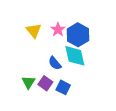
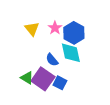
green triangle: (28, 82) -> (27, 78), turned -32
purple square: (45, 83) -> (43, 79), size x1.6

